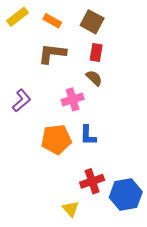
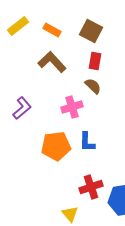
brown L-shape: (52, 53) -> (52, 62), turned 40

